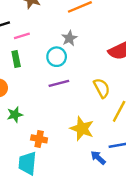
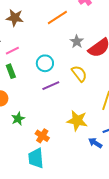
gray star: (69, 38) -> (77, 42), moved
yellow semicircle: (102, 88) -> (79, 74), moved
orange cross: (39, 139) -> (42, 136), turned 32

